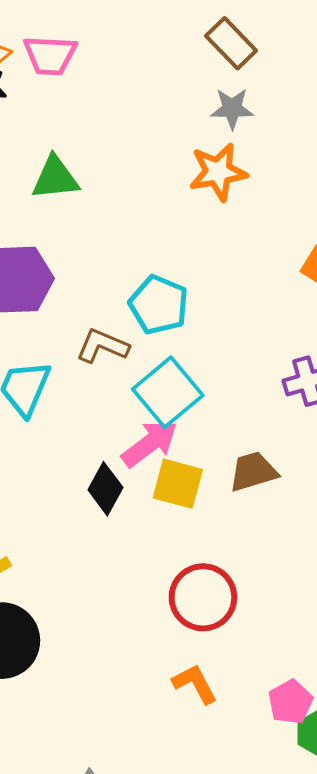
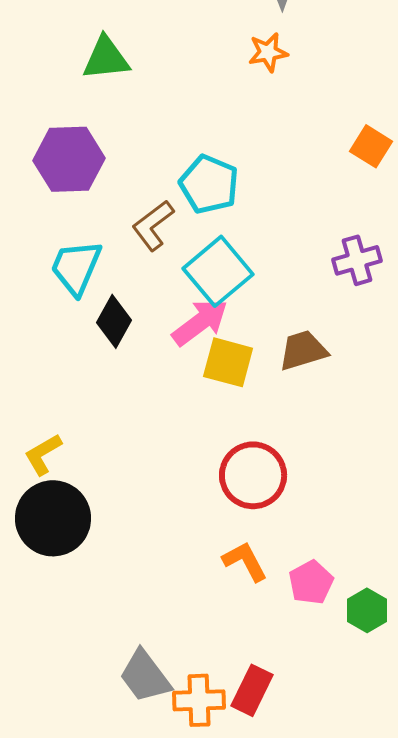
orange star: (218, 172) -> (268, 52), size x0.7
brown L-shape: (102, 346) -> (153, 225), turned -60
black diamond: (105, 489) -> (114, 321), moved
pink pentagon: (290, 702) -> (311, 582), moved

